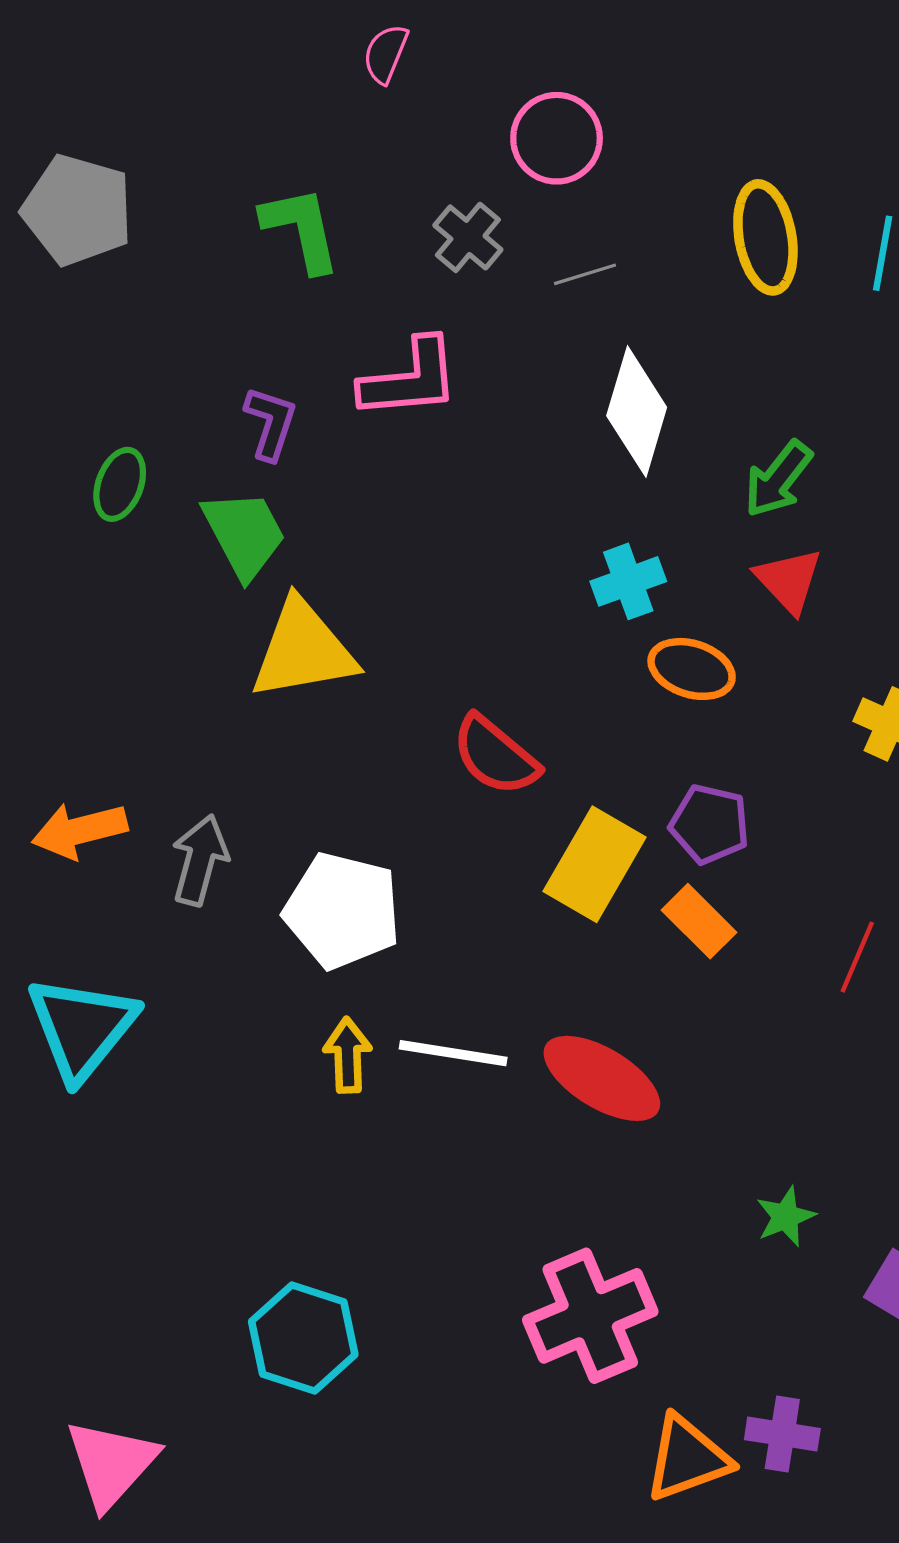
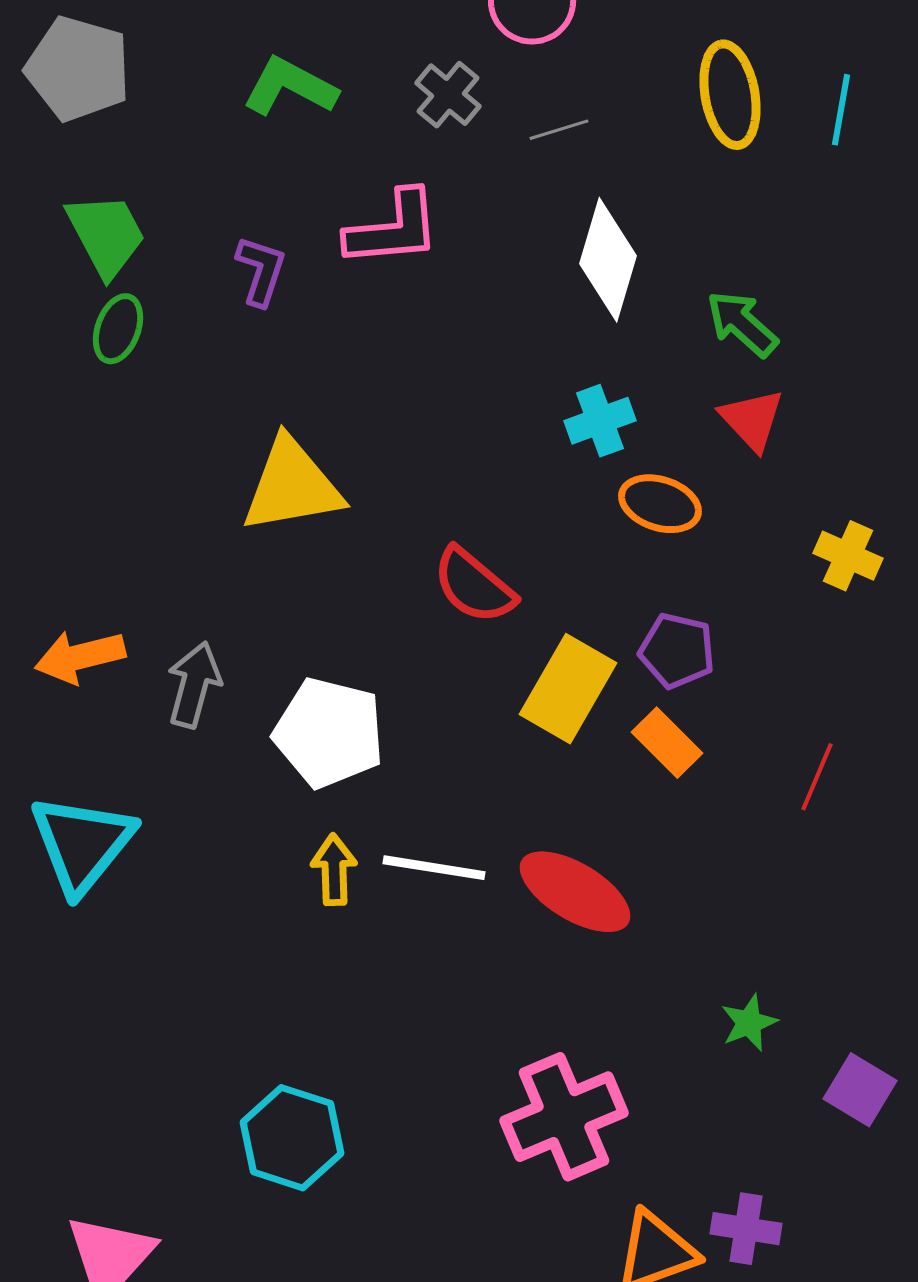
green L-shape: (301, 229) -> (290, 87), turned -50
green arrow: (778, 479) -> (742, 324), turned 94
green trapezoid: (244, 534) -> (106, 235), moved

